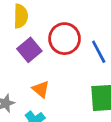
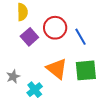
orange triangle: (41, 89) -> (57, 69), moved, size x1.6

